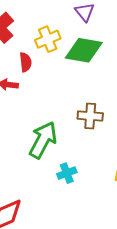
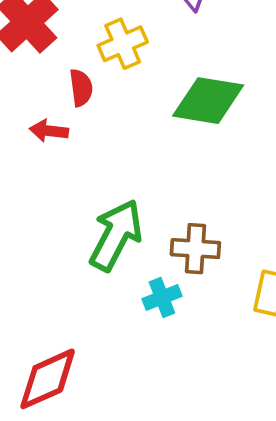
green diamond: (84, 50) -> (208, 101), moved
brown cross: (90, 116) -> (195, 249), moved

